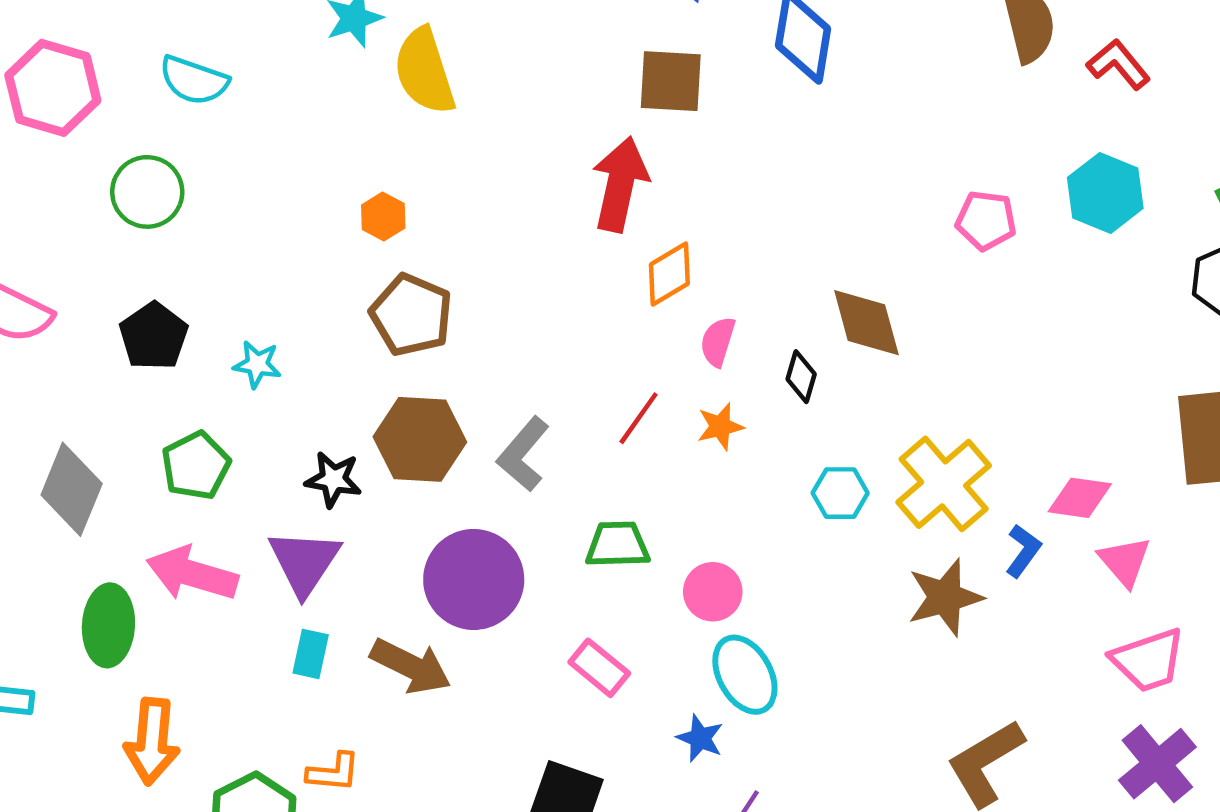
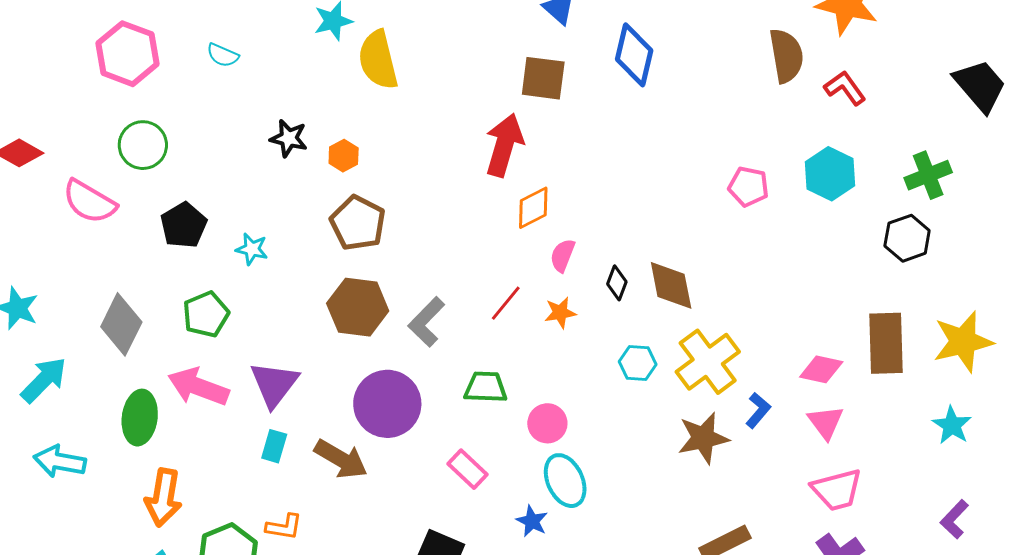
cyan semicircle: (194, 80) -> (223, 55), size x0.7
green circle: (147, 192) -> (143, 145), moved
brown diamond: (866, 323) -> (671, 285), moved
black star: (333, 479) -> (289, 138), moved
pink diamond: (1080, 498) -> (821, 369), moved

